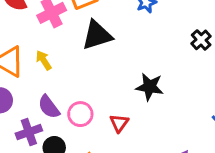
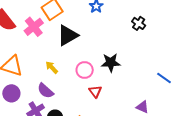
yellow arrow: (44, 60) -> (52, 67), moved
pink circle: (80, 114) -> (85, 70), moved

